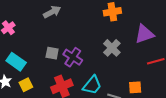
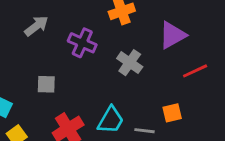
purple cross: (73, 57) -> (82, 43), moved

